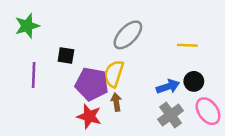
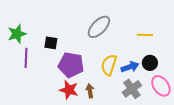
green star: (27, 26) -> (17, 34), moved
yellow semicircle: (114, 74) -> (109, 65), moved
brown arrow: (116, 102) -> (90, 91), moved

